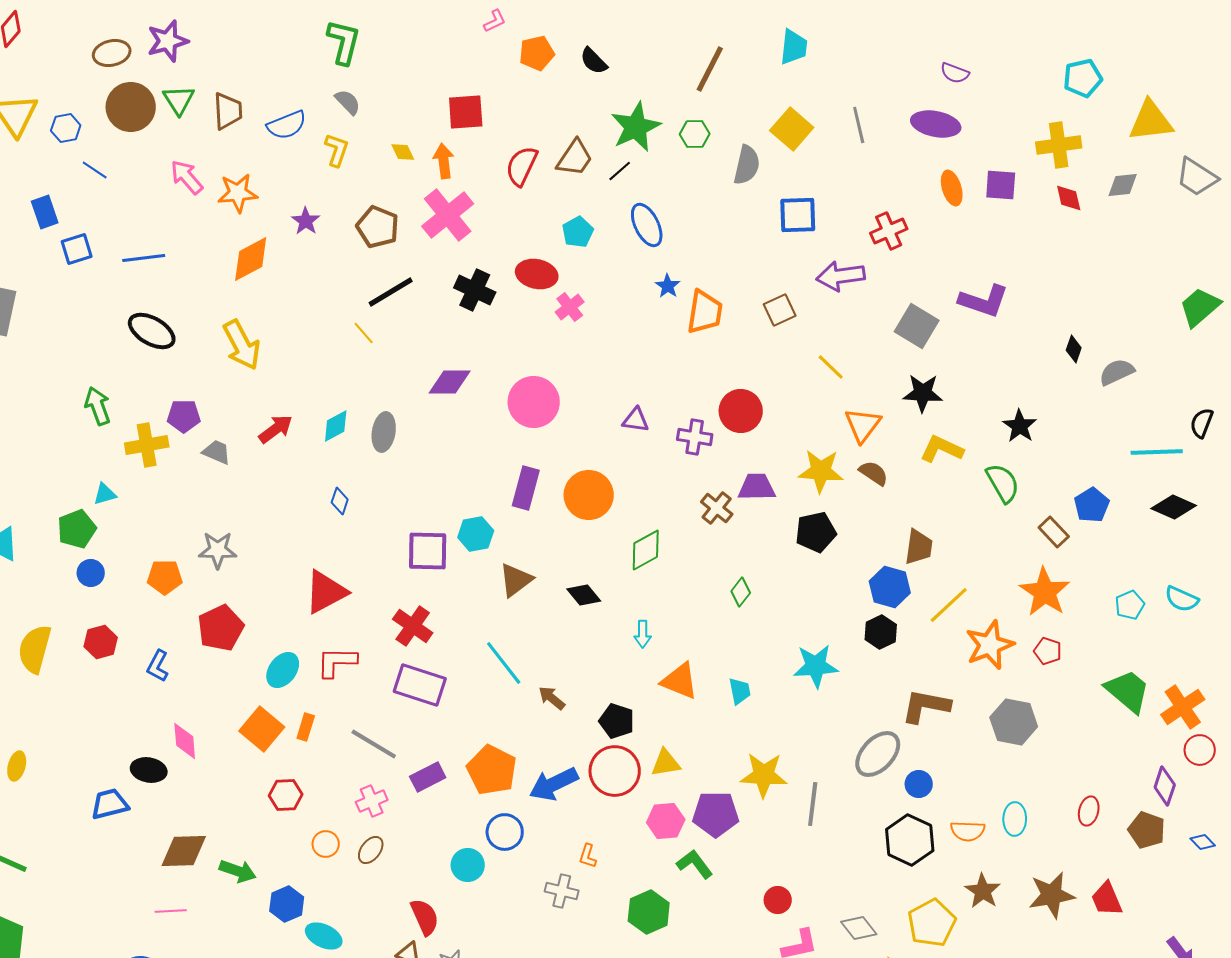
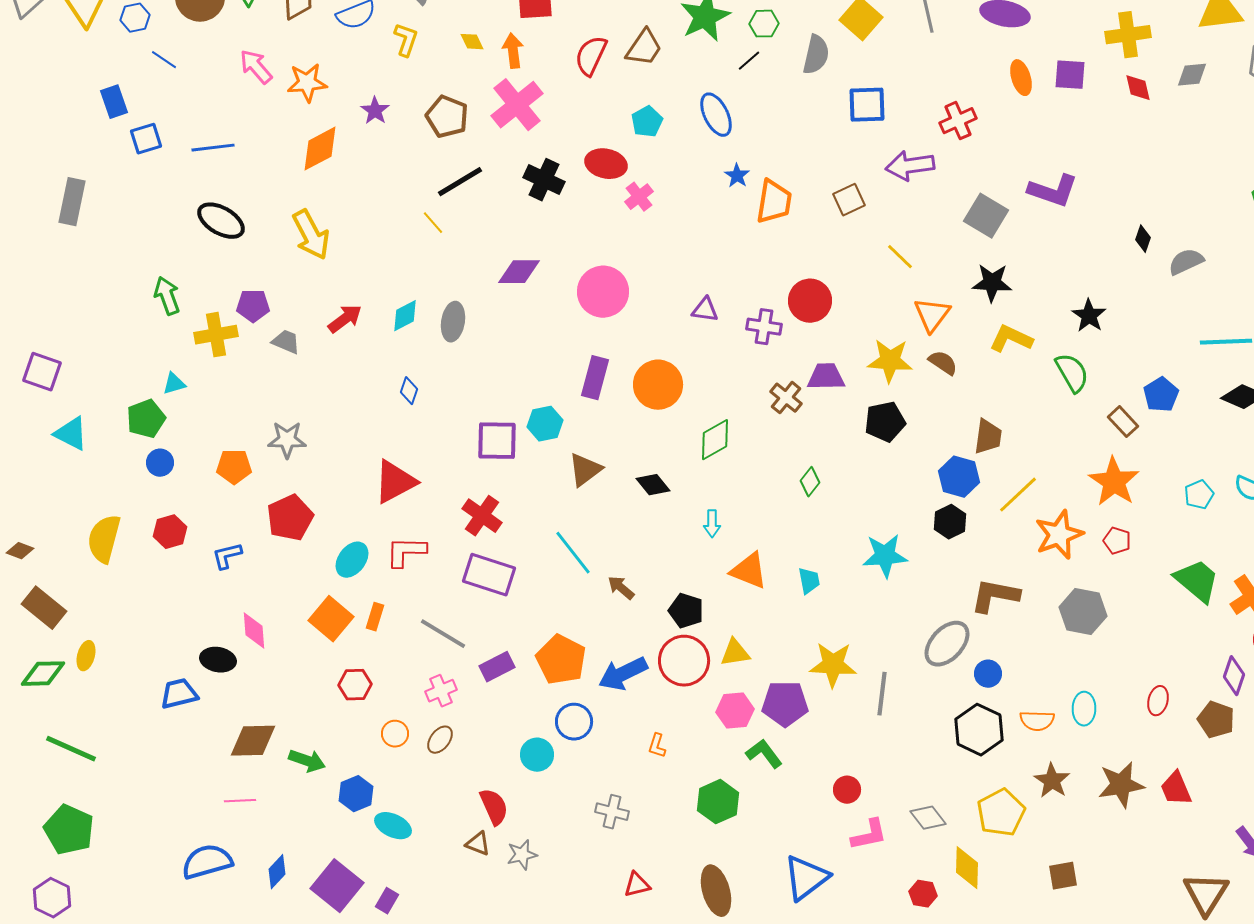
black line: (620, 171) -> (749, 61), moved
blue L-shape: (158, 666) -> (227, 556), turned 48
gray cross: (562, 891) -> (612, 812), moved

